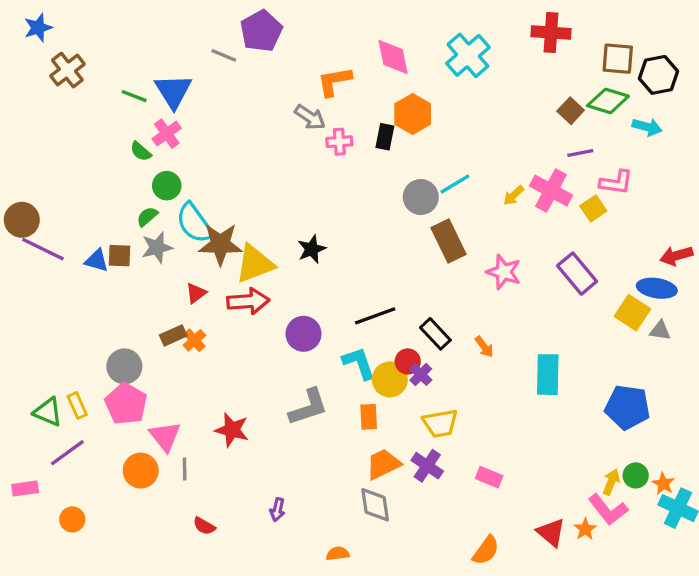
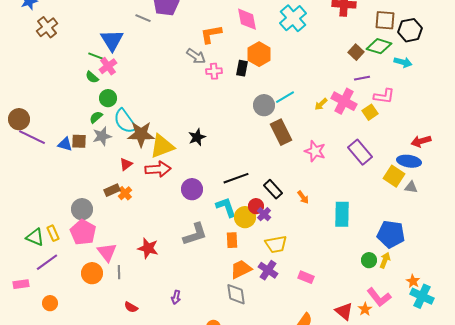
green line: (134, 96) -> (96, 56), moved
green circle: (636, 475) -> (369, 260), moved
yellow arrow: (611, 482) -> (385, 260), moved

